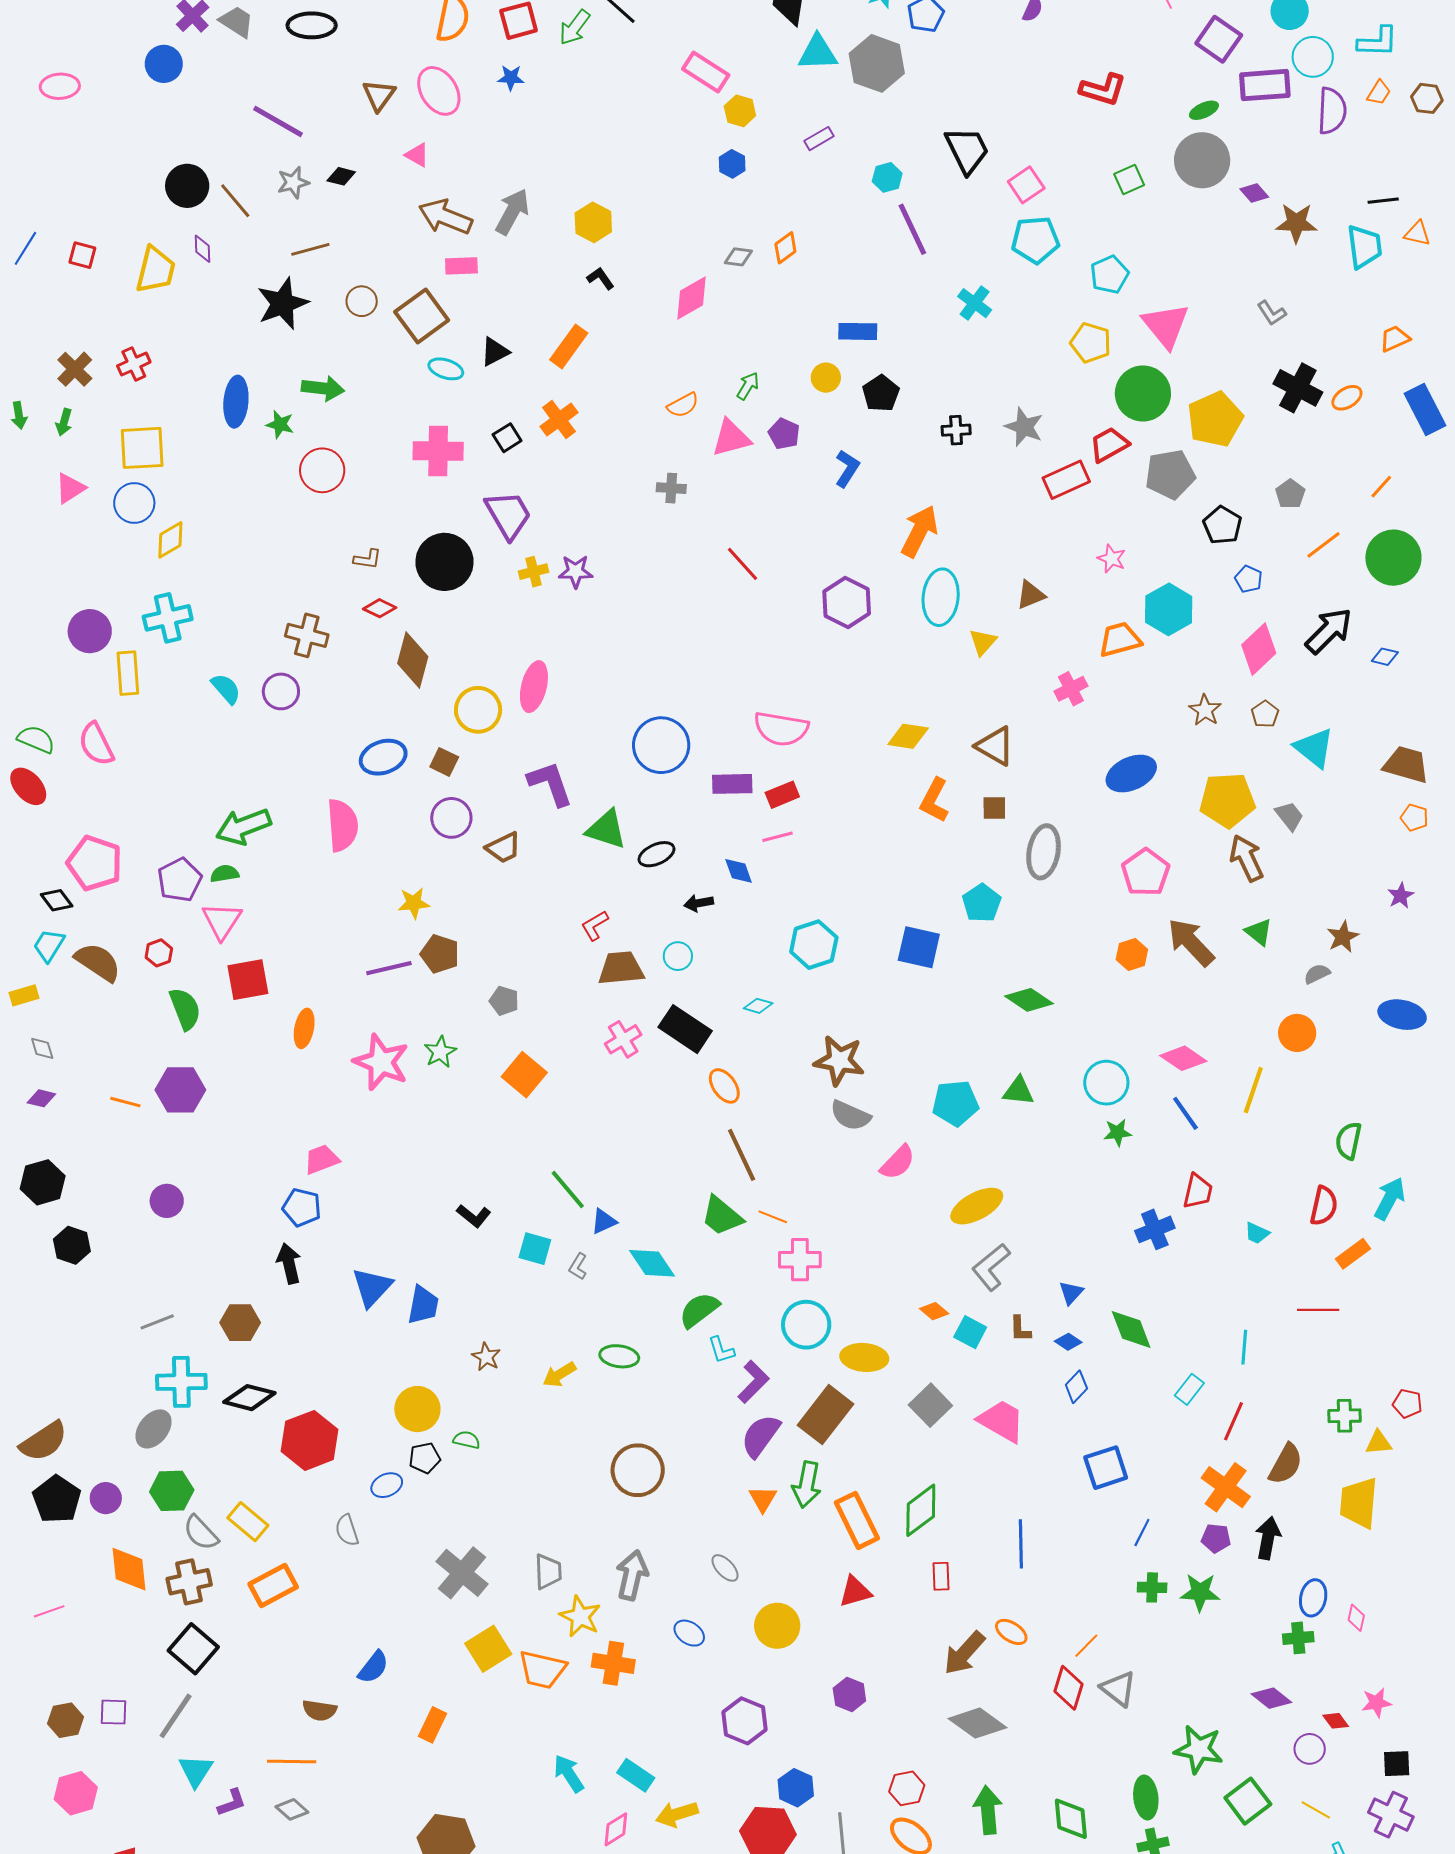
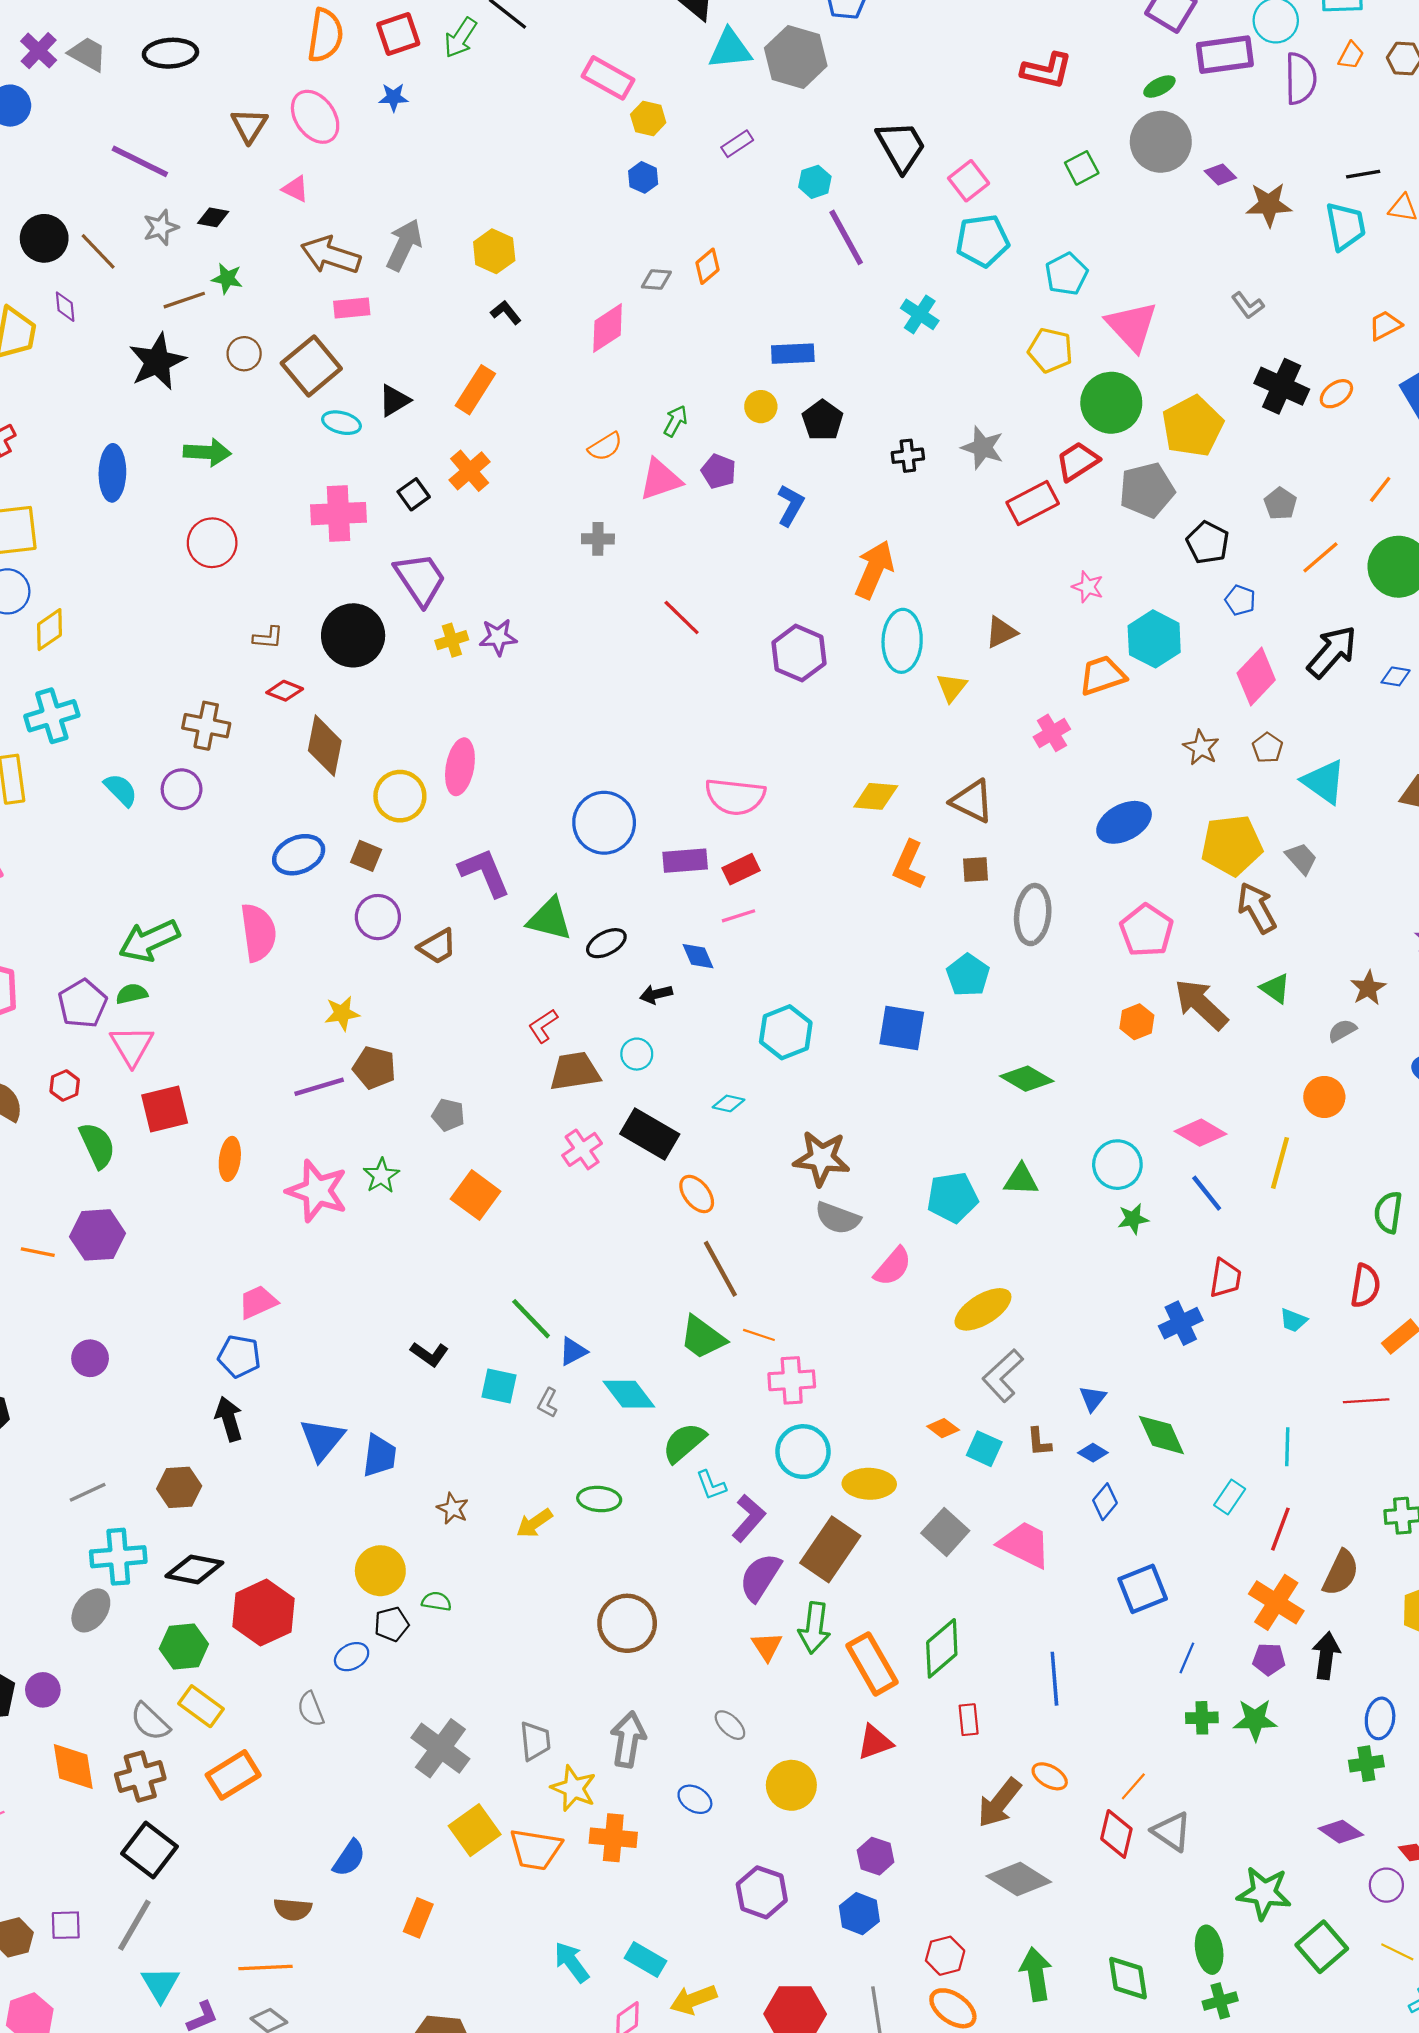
green star: (280, 424) -> (227, 278), moved
green hexagon: (172, 1491) -> (184, 1646), moved
blue hexagon: (796, 1788) -> (859, 1914), moved

